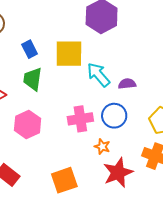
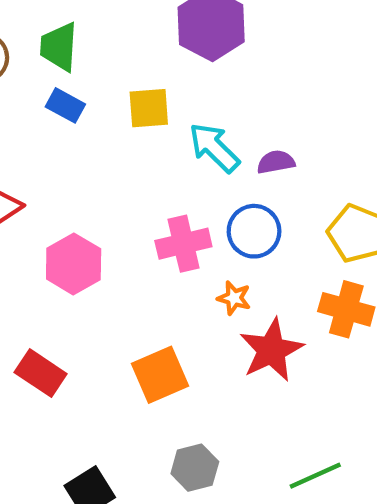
blue rectangle: (30, 49) -> (65, 105), turned -30
yellow square: (69, 54) -> (149, 108), size x0.7
green trapezoid: (33, 79) -> (59, 47), moved

